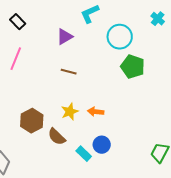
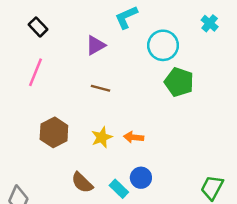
brown hexagon: (32, 121) -> (54, 132), moved
brown semicircle: (57, 137) -> (82, 183), moved

